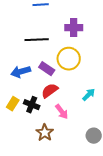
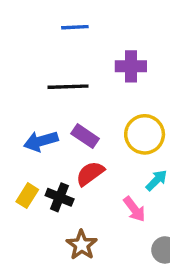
yellow circle: (69, 59) -> (145, 134), moved
pink arrow: (62, 112) -> (134, 209), moved

